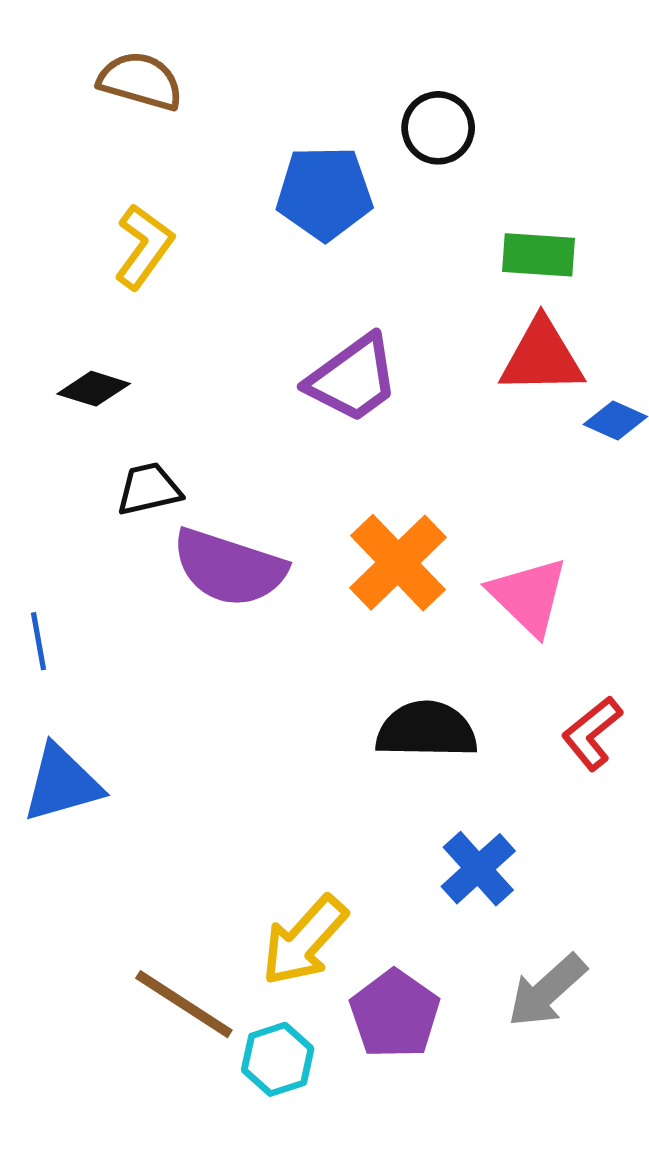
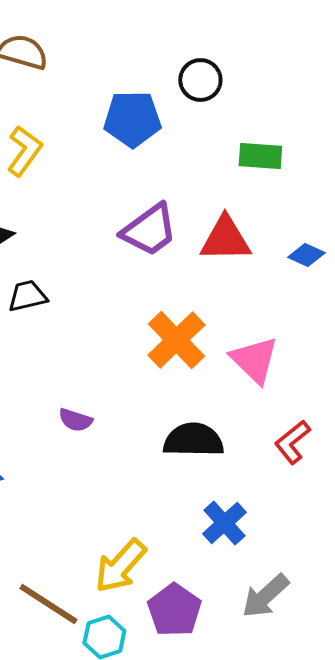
red triangle: (542, 357) -> (225, 239), moved
purple semicircle: (229, 568) -> (75, 420), moved, size x0.5

